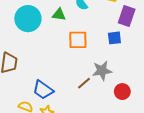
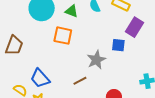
orange square: (78, 40) -> (63, 36), moved
gray star: (102, 71) -> (96, 60), moved, turned -30

